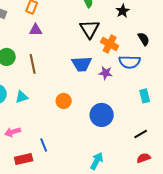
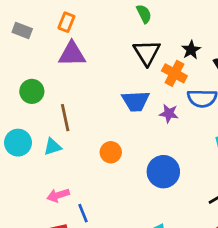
black star: (123, 11) -> (191, 50), moved
purple triangle: (36, 30) -> (72, 54), size x1.5
brown line: (33, 64) -> (65, 118), moved
pink arrow: (13, 132) -> (58, 195), moved

